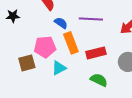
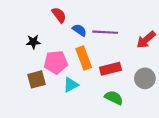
black star: (13, 16) -> (33, 42), moved
blue semicircle: (61, 23) -> (79, 30), moved

